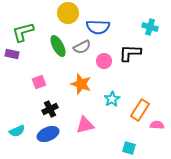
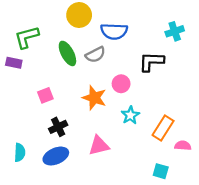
cyan cross: (150, 27) -> (175, 31), turned -35
pink circle: (104, 61) -> (121, 84), moved
cyan semicircle: (17, 131) -> (20, 153), turned -63
cyan square: (129, 148) -> (161, 171), moved

